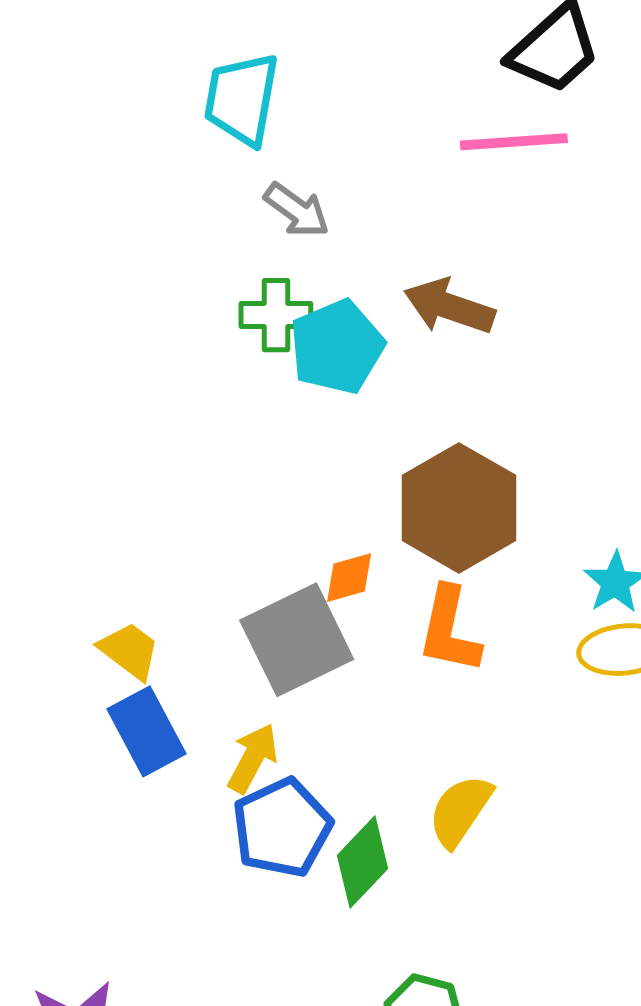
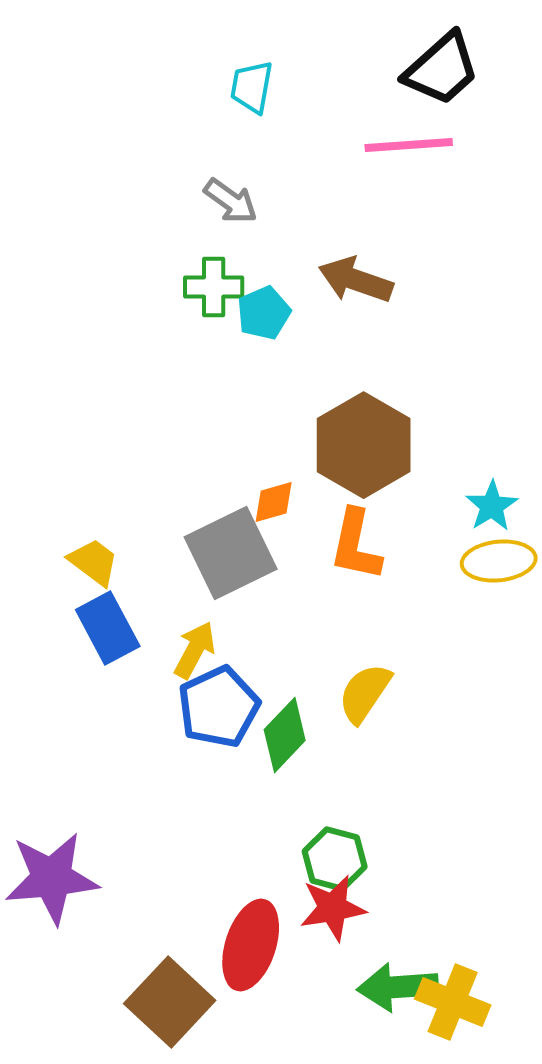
cyan trapezoid: (242, 99) -> (252, 87), moved, size x0.7
cyan pentagon: (337, 347) -> (264, 313), size x0.7

